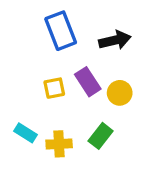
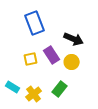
black arrow: (115, 40) -> (74, 39), moved, turned 36
yellow cross: (59, 144) -> (34, 94), turned -35

